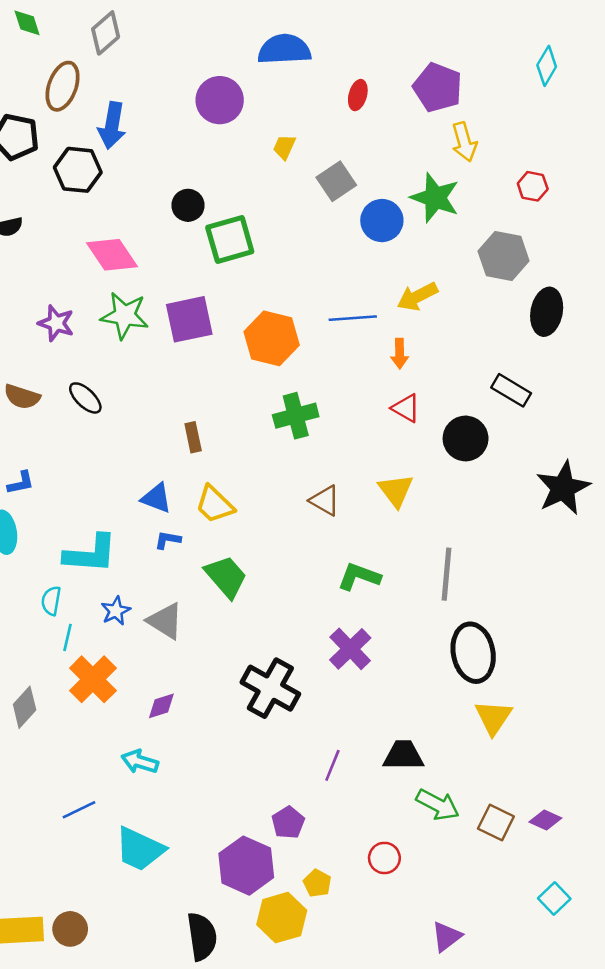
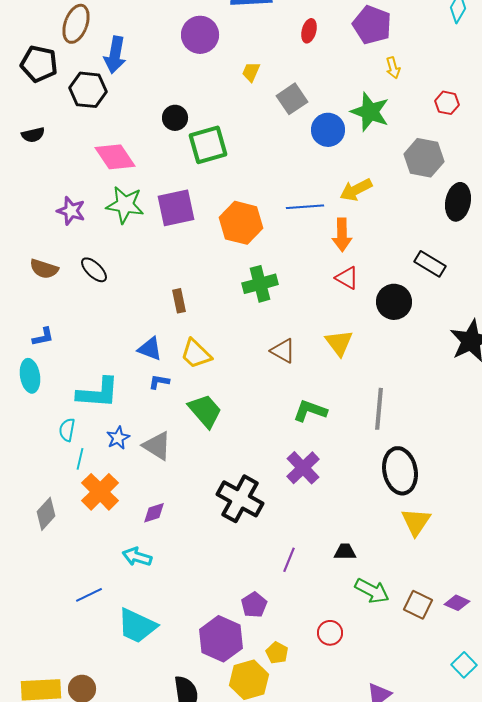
yellow arrow: (464, 142) -> (393, 68), size x0.7
orange arrow: (400, 354) -> (342, 235), size x1.4
black trapezoid: (403, 755) -> (345, 552), size x0.7

